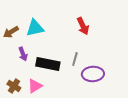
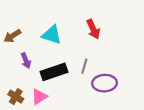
cyan triangle: (35, 28) -> (52, 35), moved, turned 30
black rectangle: (48, 64) -> (54, 72), turned -30

